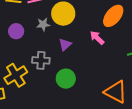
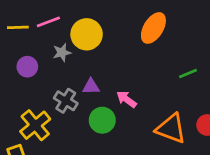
pink arrow: (97, 38) -> (126, 99), moved
purple triangle: (65, 45) -> (91, 87), moved, turned 48
gray cross: (41, 60) -> (66, 101), turned 36

